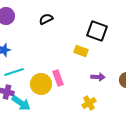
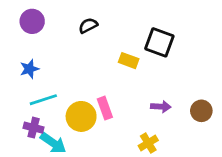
yellow rectangle: (81, 51) -> (129, 61), moved

